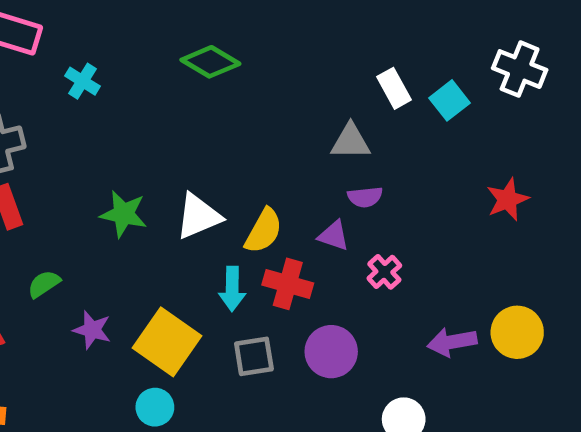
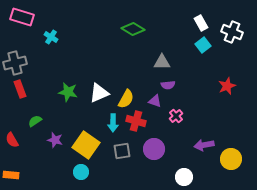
green diamond: (210, 62) -> (133, 29), moved
white rectangle: (394, 88) -> (201, 23), moved
yellow circle: (517, 332) -> (231, 159), moved

